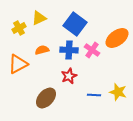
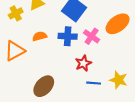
red star: (69, 76) -> (83, 63), moved

